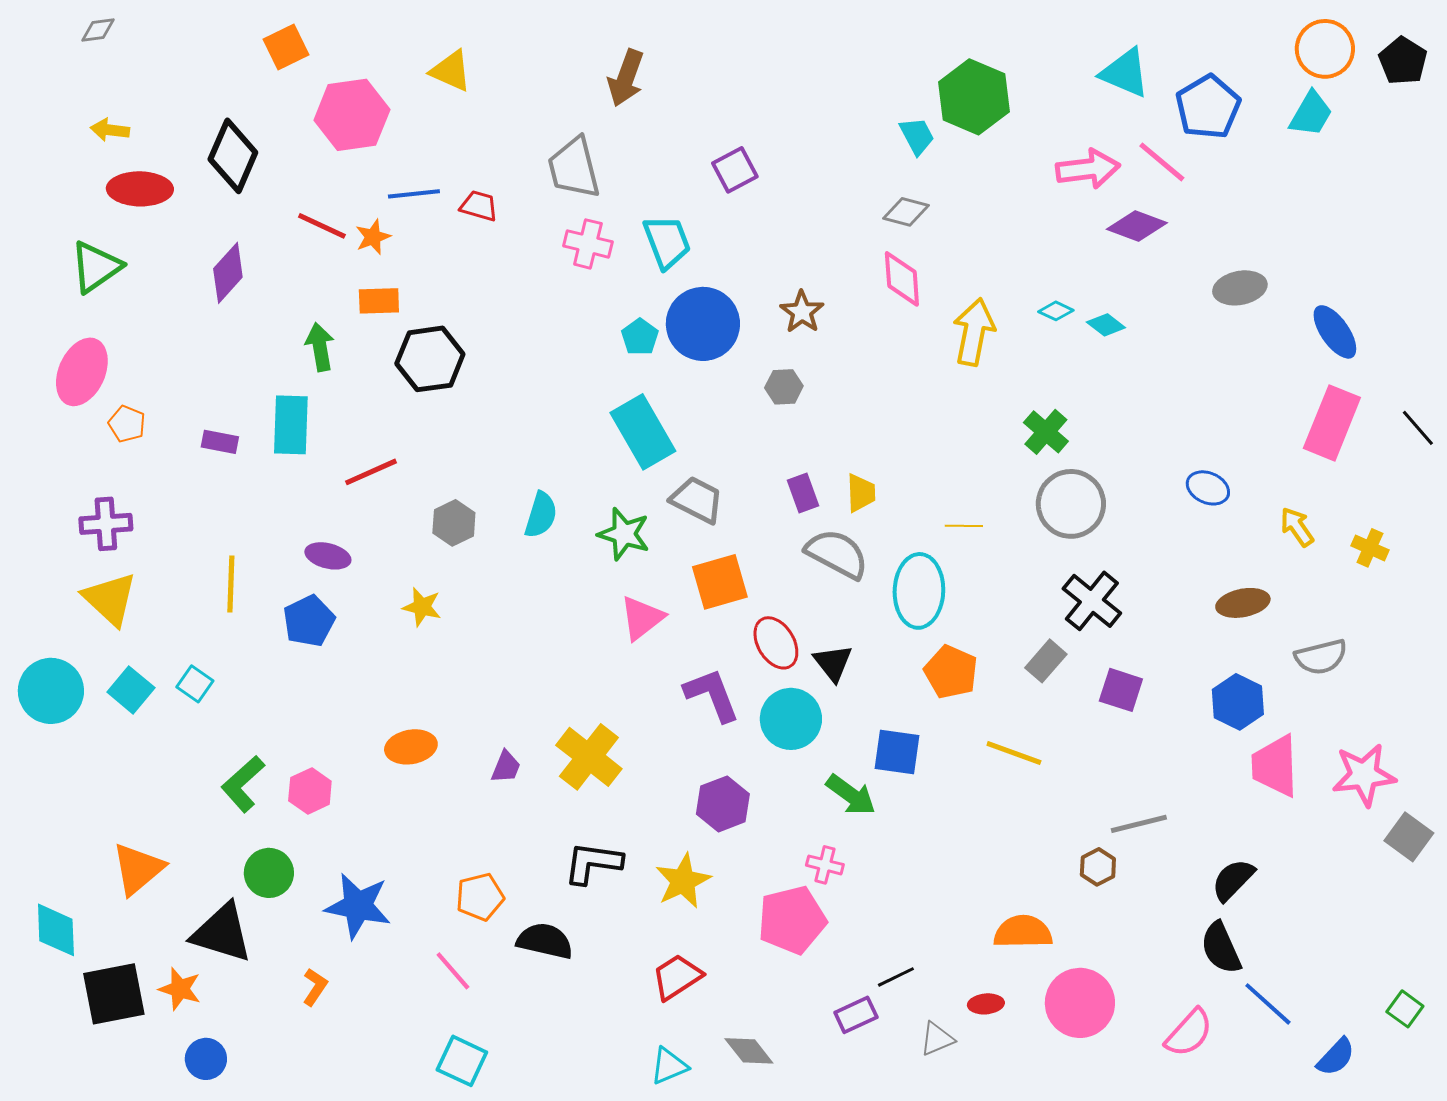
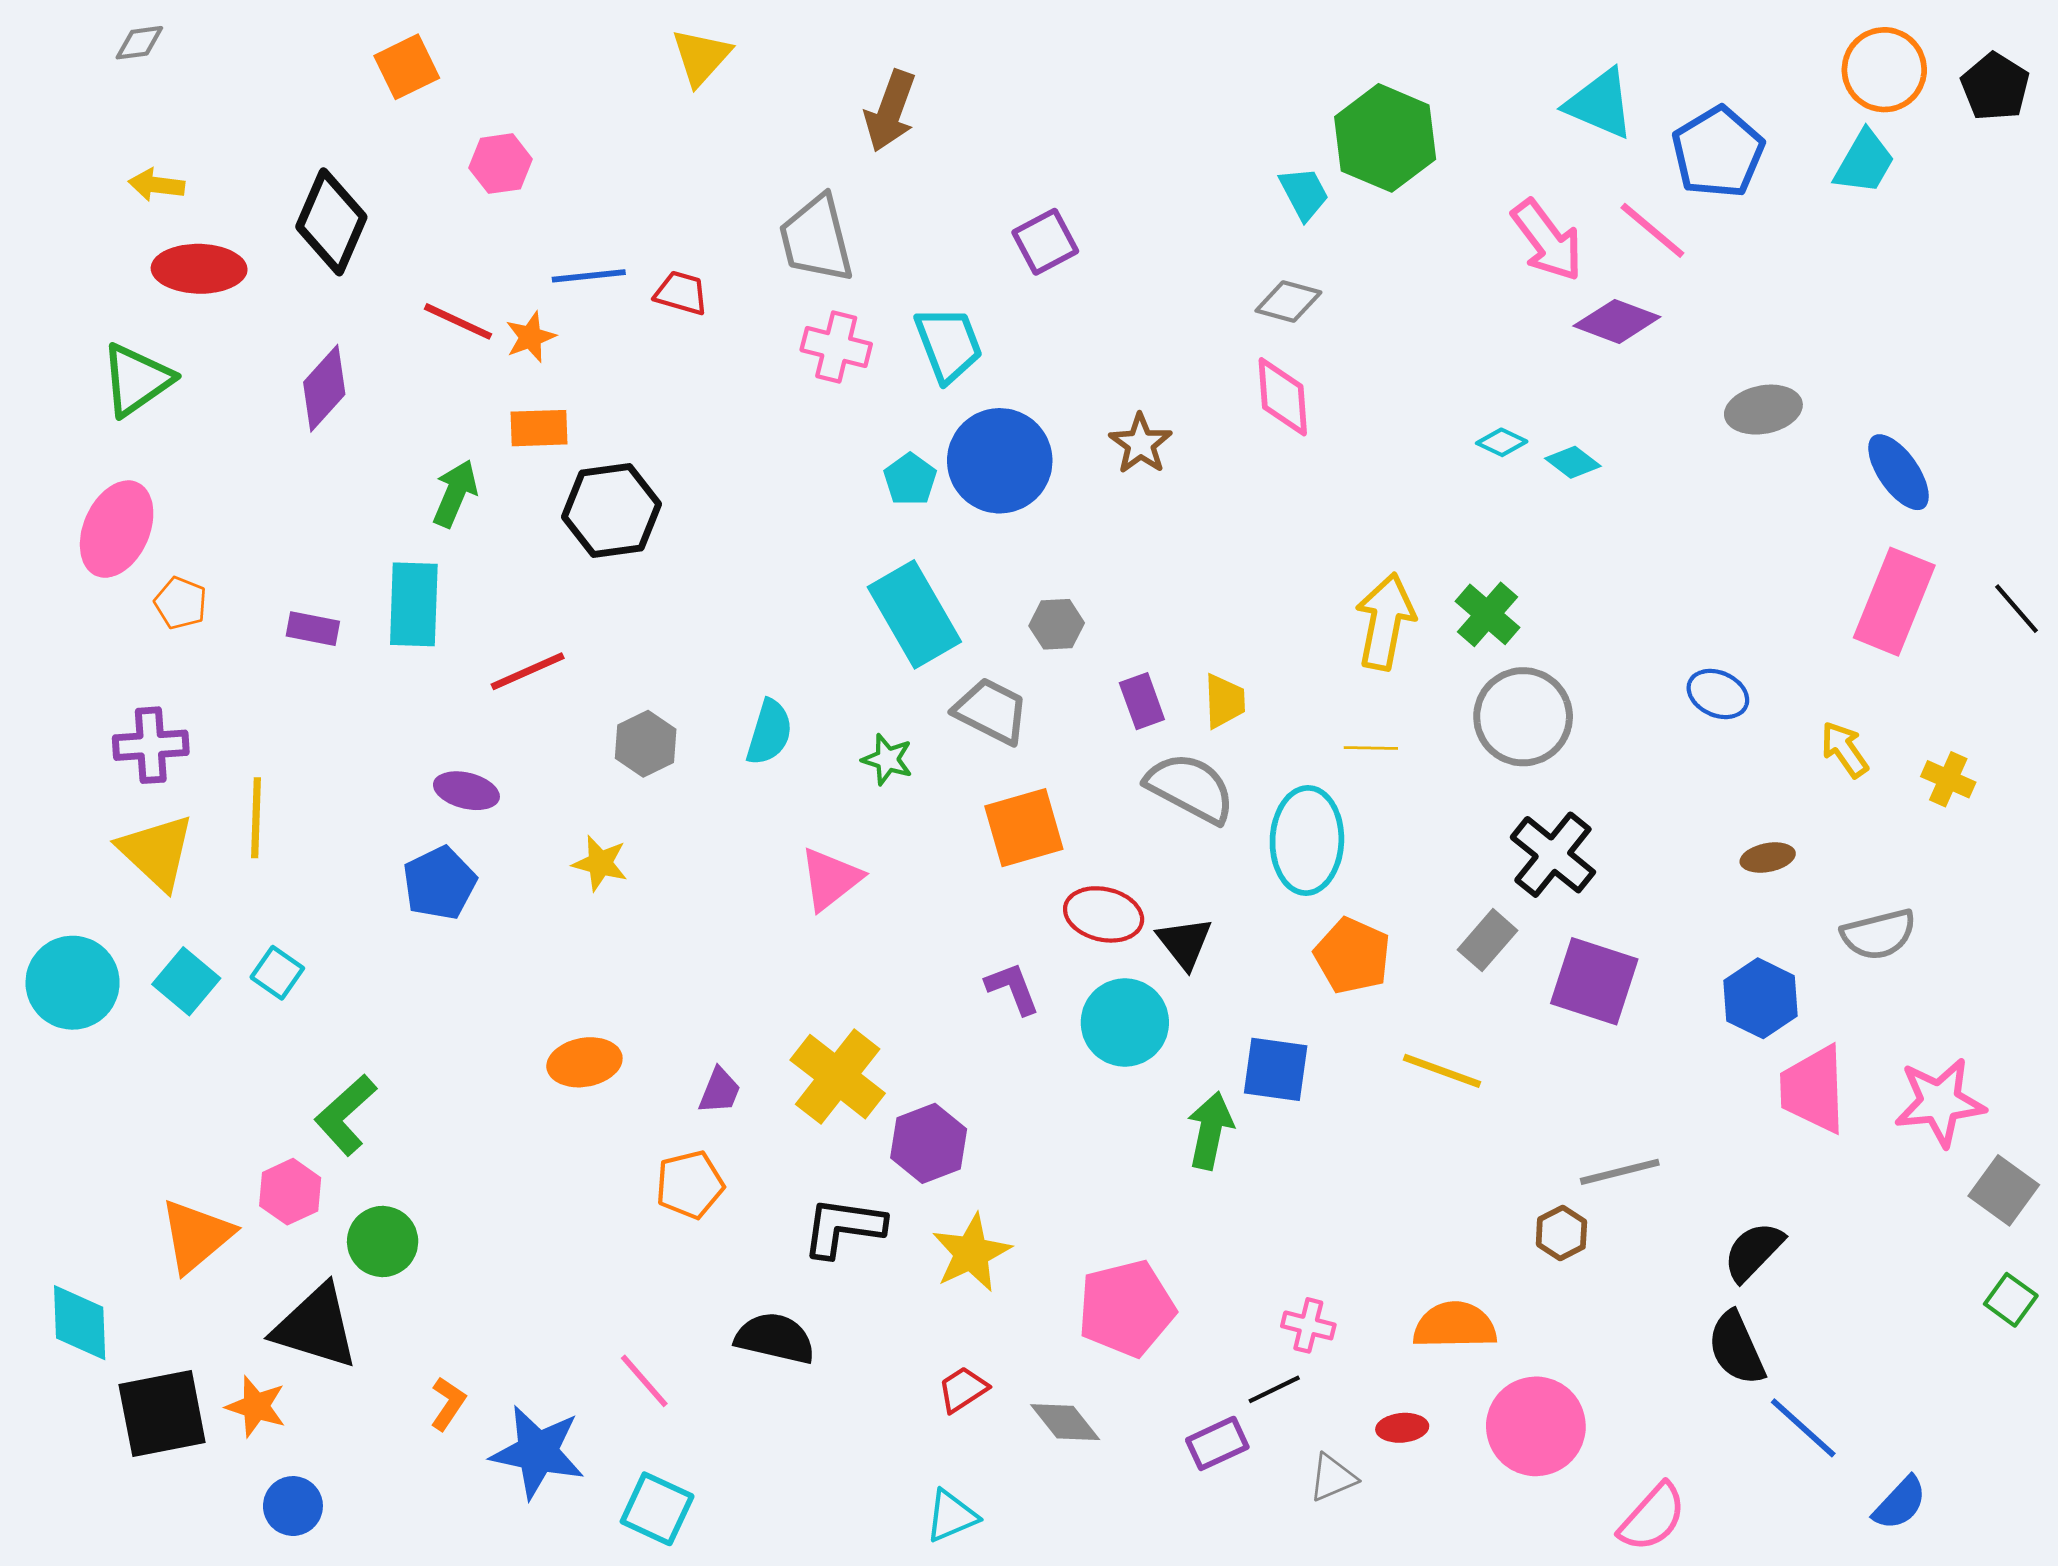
yellow triangle: (451, 71) -> (701, 57), moved, turned 48
pink hexagon: (352, 115) -> (501, 164), size x0.6
pink arrow: (1088, 169) -> (1547, 240), turned 60
yellow arrow: (974, 332) -> (1385, 621), moved
green arrow: (320, 347) -> (455, 493), turned 33
gray hexagon: (784, 387) -> (1057, 624), moved
green star: (624, 534) -> (887, 759), size x0.7
yellow line: (231, 584) -> (256, 818), moved
brown ellipse: (1243, 603) -> (1768, 858), size x0.7
pink triangle: (642, 618) -> (831, 879), moved
red ellipse: (776, 643) -> (1104, 914), turned -46
purple square: (1121, 690) -> (1594, 981), size x1.4
purple L-shape: (712, 695) -> (1013, 988), size x0.7
pink hexagon: (310, 791) -> (290, 1192), moved
green arrow: (851, 795) -> (1210, 1131), turned -114
purple hexagon: (723, 804) -> (929, 1143), moved
pink cross: (825, 865) -> (1308, 1325), moved
orange pentagon: (480, 897) -> (690, 1185), moved
blue star: (358, 906) -> (538, 1452), moved
red trapezoid: (677, 977) -> (963, 1389), size x0.7
green square: (1405, 1009) -> (2011, 1300), moved
pink semicircle: (1189, 1033) -> (1652, 1517), moved
gray diamond: (749, 1051) -> (1065, 1422), moved

